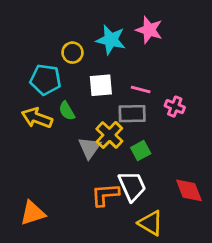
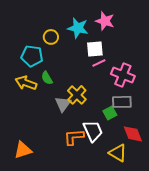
white square: (101, 85) -> (95, 49), moved
pink line: (141, 90) -> (99, 63), turned -40
pink cross: (175, 107) -> (123, 75), size x1.6
gray rectangle: (132, 114) -> (122, 102), moved
green square: (141, 151) -> (110, 113), moved
yellow triangle: (151, 223) -> (118, 153), moved

